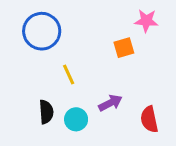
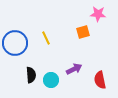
blue circle: (42, 31) -> (15, 43), moved
yellow line: (69, 74) -> (46, 38), moved

